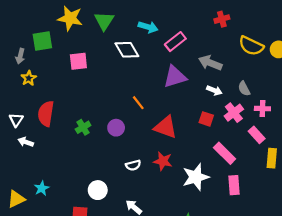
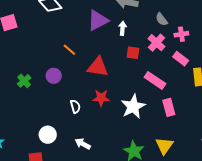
white arrow: (214, 90) -> (123, 28), moved, turned -96
white semicircle: (133, 165) -> (75, 107), turned -80

